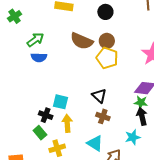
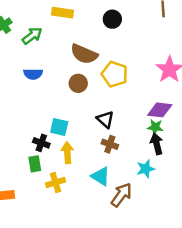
green arrow: (35, 40) -> (32, 36), moved
brown circle: (107, 41) -> (78, 83), moved
green rectangle: (40, 133) -> (35, 164), turned 32

